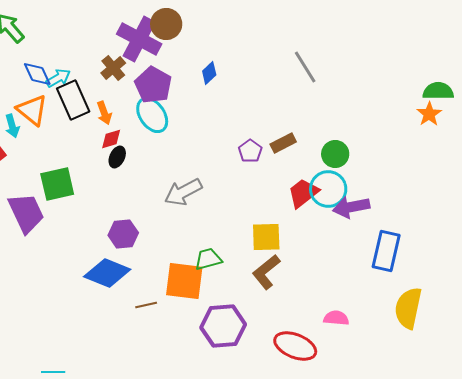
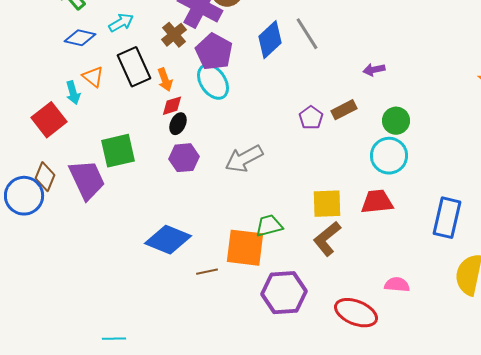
gray line: (305, 67) -> (307, 34), moved
blue diamond: (209, 73) -> (270, 40), size x1.6
blue diamond: (37, 74) -> (80, 38), moved, turned -52
cyan arrow: (58, 78) -> (121, 23), moved
orange triangle: (32, 110) -> (93, 77), size x0.7
red trapezoid: (303, 193) -> (377, 202), moved, turned 32
purple arrow: (351, 207) -> (374, 70), moved, size x0.6
purple hexagon: (123, 234) -> (184, 158), moved

